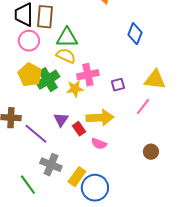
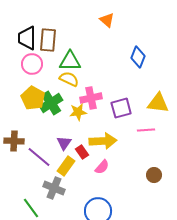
purple square: (118, 85) -> (121, 108), size x1.5
pink line: (143, 107) -> (146, 130), turned 48
pink semicircle: (99, 144) -> (102, 167), turned -70
yellow rectangle: (77, 177) -> (66, 166), moved

